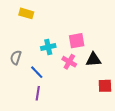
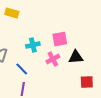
pink cross: (69, 62) -> (53, 59), turned 32

